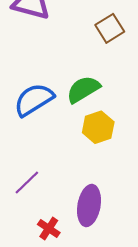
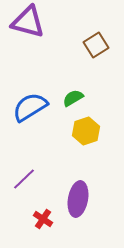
green semicircle: (83, 89) -> (73, 98), size x0.7

